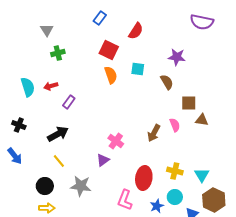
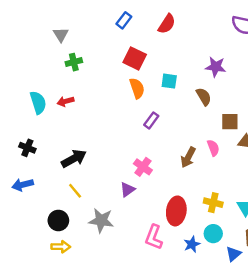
red semicircle: (136, 31) -> (167, 24), moved
purple rectangle: (69, 102) -> (151, 120), moved
blue arrow: (15, 156) -> (23, 185), turned 114

